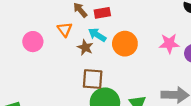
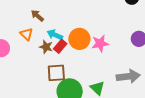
red rectangle: (102, 13) -> (60, 46), moved, turned -32
pink star: (169, 43) -> (100, 43), moved

